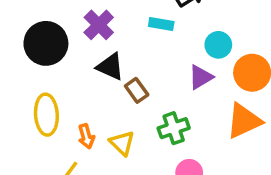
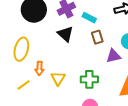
cyan rectangle: (161, 24) -> (89, 18), moved
brown rectangle: (137, 90) -> (97, 37), moved

